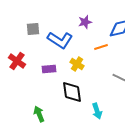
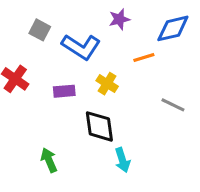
gray square: (33, 29) -> (40, 30), turned 32
cyan arrow: (97, 111) -> (122, 160), moved

